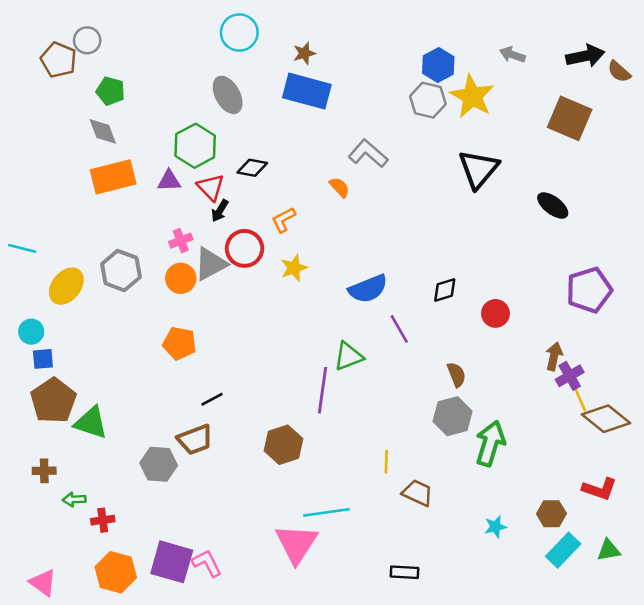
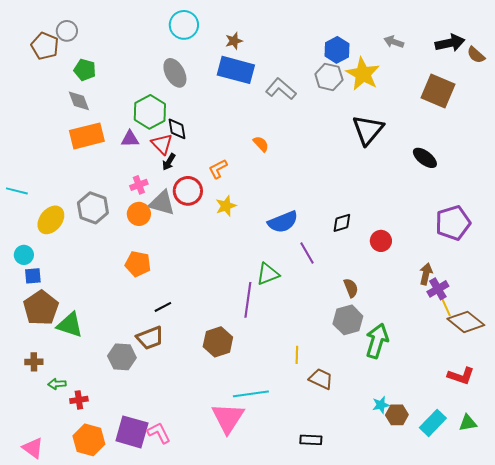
gray L-shape: (368, 153) -> (281, 89), moved
black diamond: (252, 168) -> (177, 129), moved, turned 70
gray triangle: (211, 264) -> (162, 203), turned 44
brown hexagon: (551, 514) -> (397, 415), moved

